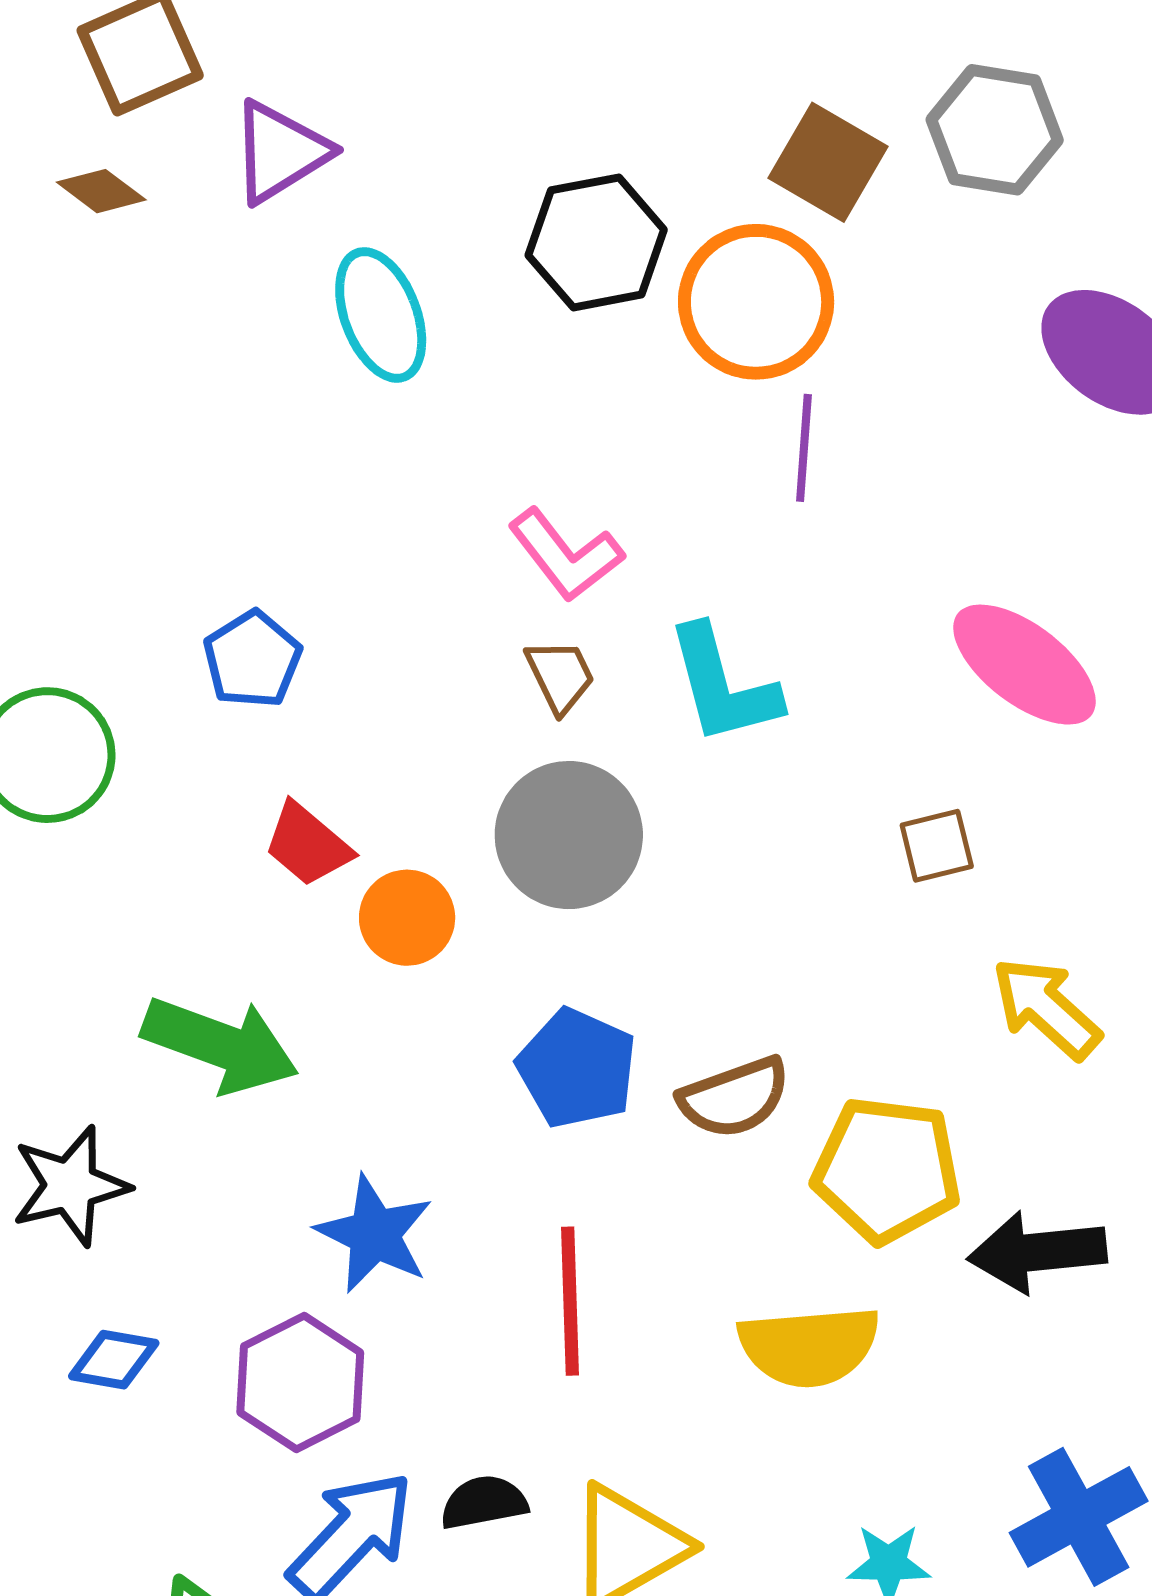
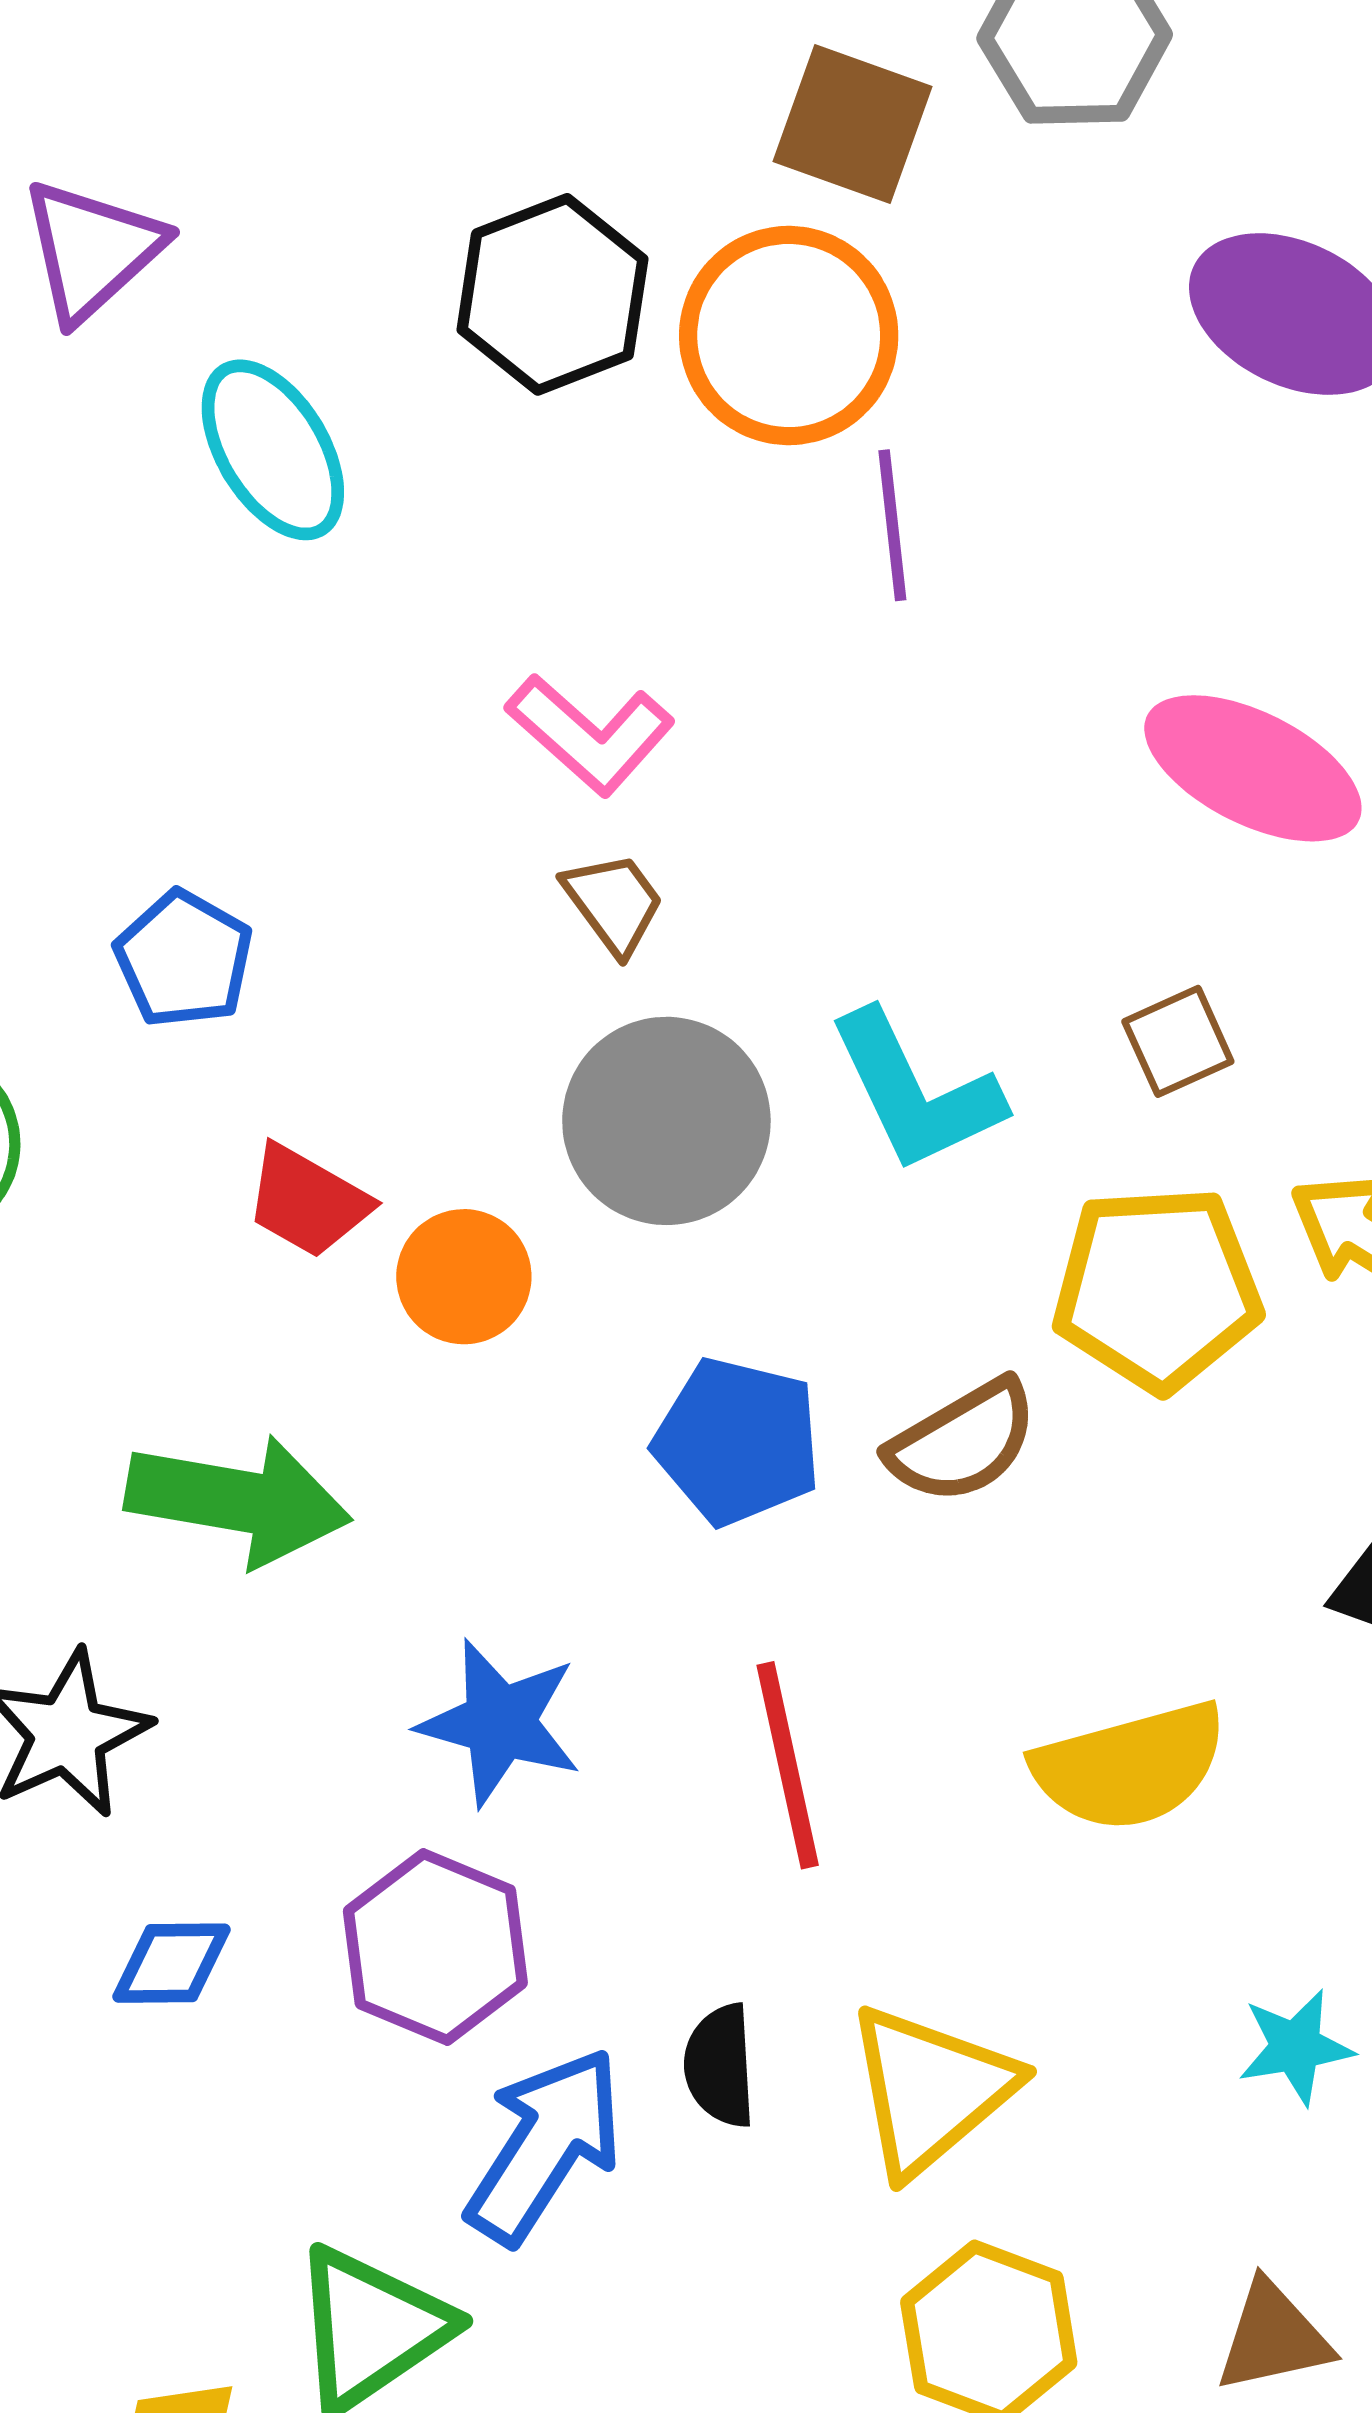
cyan L-shape: (723, 685) -> (915, 1092), moved
yellow pentagon: (887, 1170) -> (1157, 1289), moved
black semicircle: (484, 1502) -> (720, 2066), turned -72

